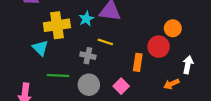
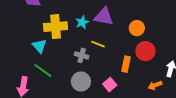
orange circle: (173, 28) -> (137, 28), moved
green line: (58, 75) -> (43, 70), moved, turned 30

